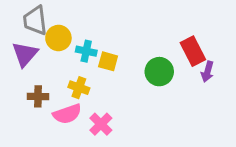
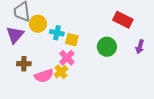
red rectangle: (193, 51) -> (123, 20), moved, turned -36
yellow cross: (79, 88) -> (61, 72), moved, turned 32
pink cross: (101, 124) -> (67, 58), moved

